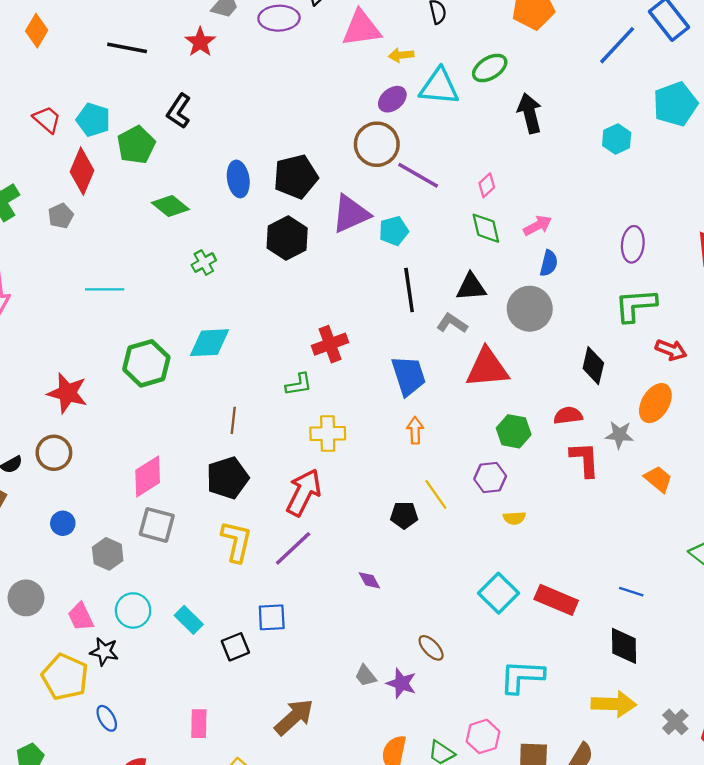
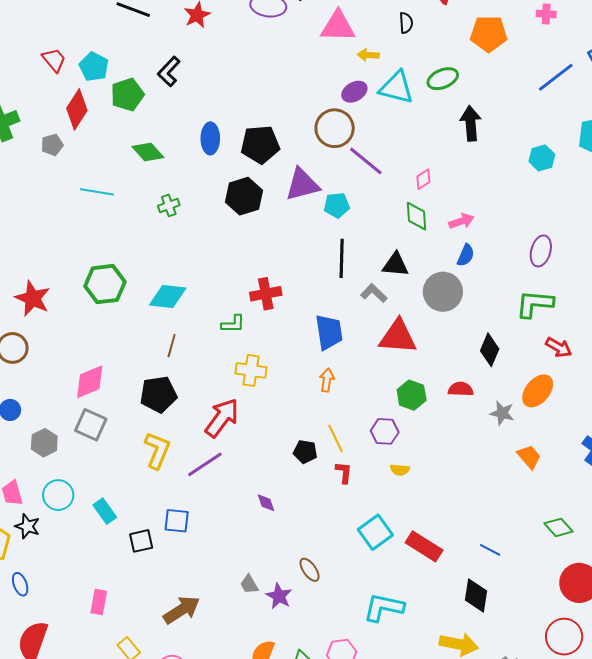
cyan line: (105, 289) -> (97, 192), moved
cyan diamond: (209, 343) -> (168, 296), moved
red L-shape: (585, 459) -> (344, 473), moved, size x0.7

